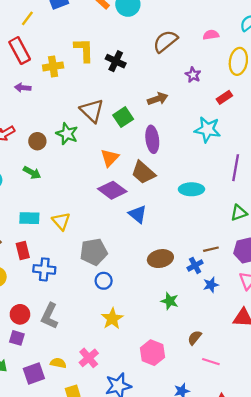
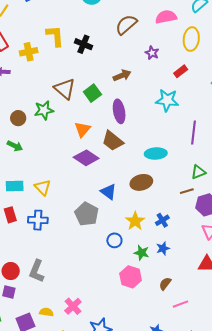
pink semicircle: (211, 35) -> (166, 17), size x1.5
green star: (67, 134) -> (44, 110), turned -30
blue triangle: (138, 214) -> (108, 192), moved
brown line: (211, 249) -> (187, 191), moved
gray pentagon: (94, 252) -> (87, 214), moved, turned -30
brown ellipse: (160, 259) -> (141, 182), moved
blue cross: (44, 269) -> (38, 220), moved
blue circle: (104, 281) -> (114, 240), moved
blue star: (211, 285) -> (163, 248), moved
yellow star: (112, 319) -> (135, 221), moved
pink hexagon: (152, 353) -> (131, 277), moved
pink line: (211, 362) -> (180, 304), turned -35

